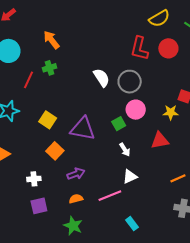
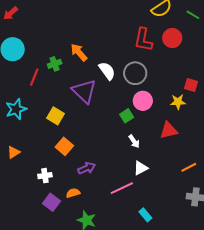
orange arrow: (51, 40) -> (79, 52), moved
purple triangle: (83, 129) -> (84, 91), moved, turned 36
orange semicircle: (76, 199) -> (73, 193), moved
purple square: (39, 206) -> (51, 202), turned -36

